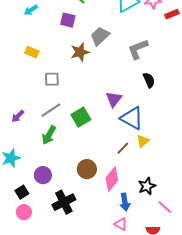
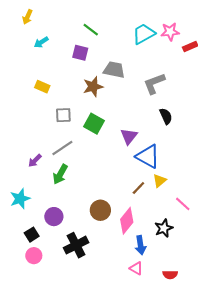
gray trapezoid: (100, 36) -> (114, 70), turned 55
purple arrow: (18, 116) -> (35, 161), moved
green square: (81, 117) -> (94, 124), moved, turned -30
pink line: (165, 207) -> (183, 204), moved

